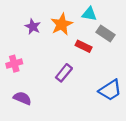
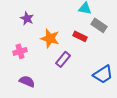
orange star: (62, 24) -> (50, 38), moved, turned -30
purple star: (33, 27) -> (27, 18), moved

